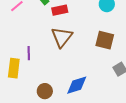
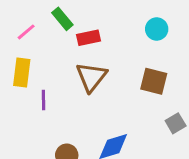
yellow rectangle: (14, 68) -> (22, 73), moved

